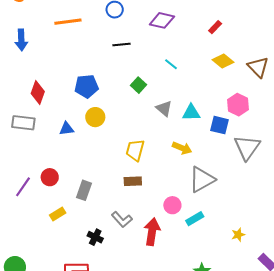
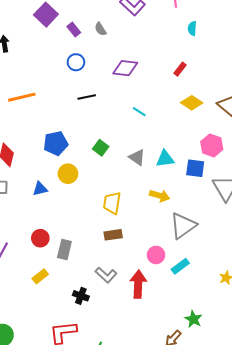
orange line: (68, 22) -> (22, 97), moved
green square: (138, 85) -> (101, 148), moved
red circle: (50, 177) -> (40, 238), moved

